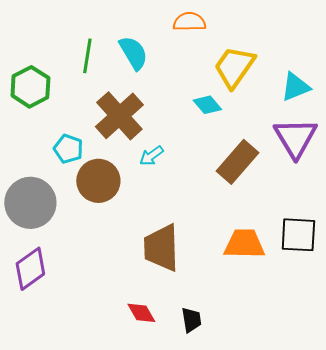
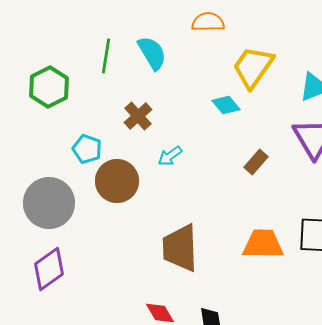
brown cross: (119, 116) -> (138, 116), size x0.6
brown rectangle: (237, 162) -> (256, 162), size x0.6

